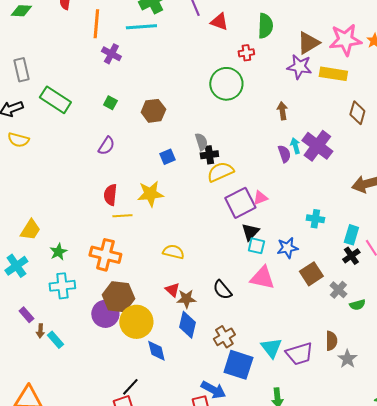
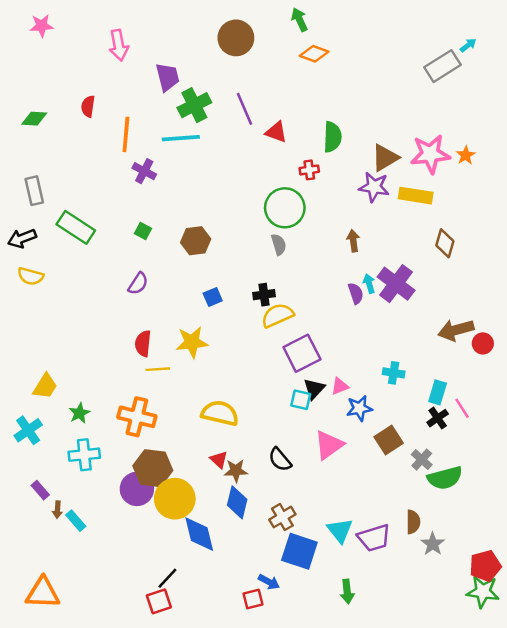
gray semicircle: (201, 142) -> (279, 244), moved
pink triangle: (260, 198) -> (340, 386), moved
cyan square: (256, 246) -> (301, 400), moved
yellow semicircle: (173, 252) -> (220, 413), size x1.4
pink triangle: (262, 278) -> (329, 445), turned -48
green semicircle: (357, 305) -> (445, 478), size x1.8
blue diamond: (156, 351) -> (199, 534), size x1.4
blue arrow: (213, 390) -> (269, 582), size x0.7

